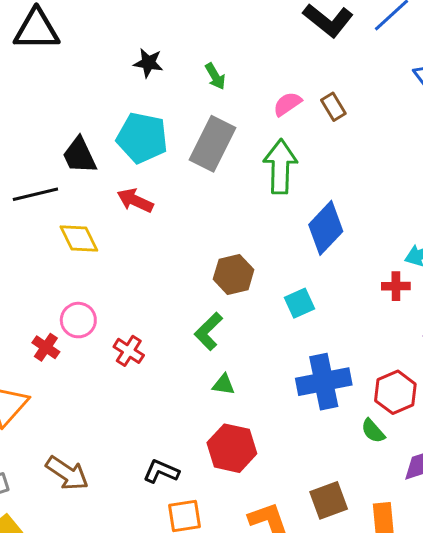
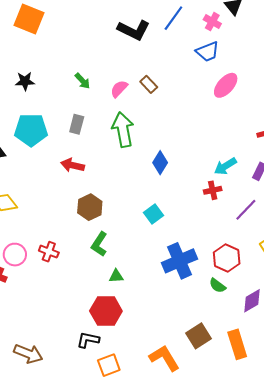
green arrow: (215, 76) -> (83, 81), moved
gray rectangle: (213, 144) -> (77, 124), size x0.6
red arrow: (135, 201) -> (73, 165), moved
blue diamond: (326, 228) -> (160, 163), size x0.7
brown hexagon: (234, 274) -> (90, 207), moved
red cross: (129, 351) -> (49, 252), moved
red hexagon: (232, 448) -> (106, 311), moved

